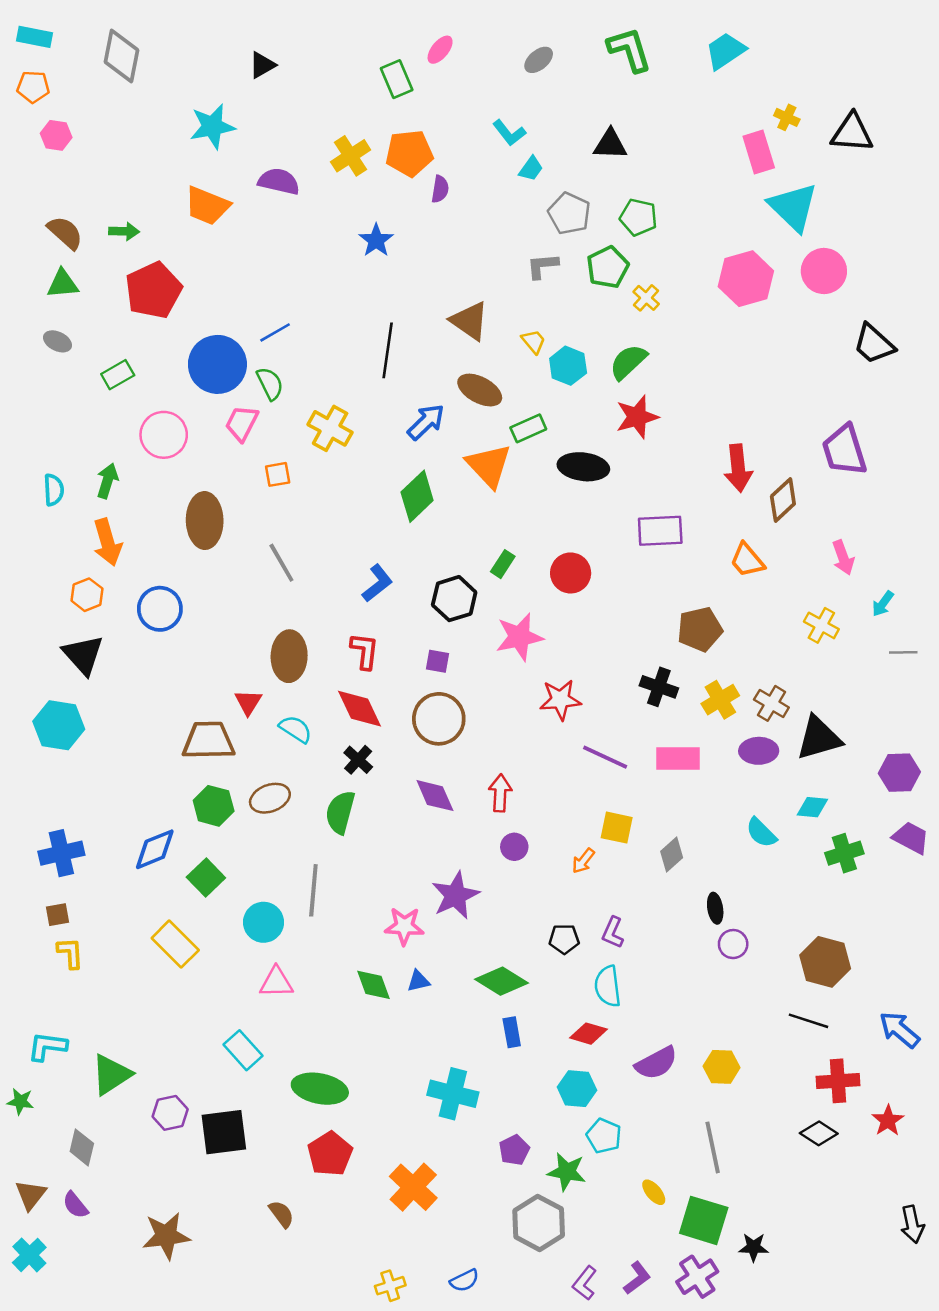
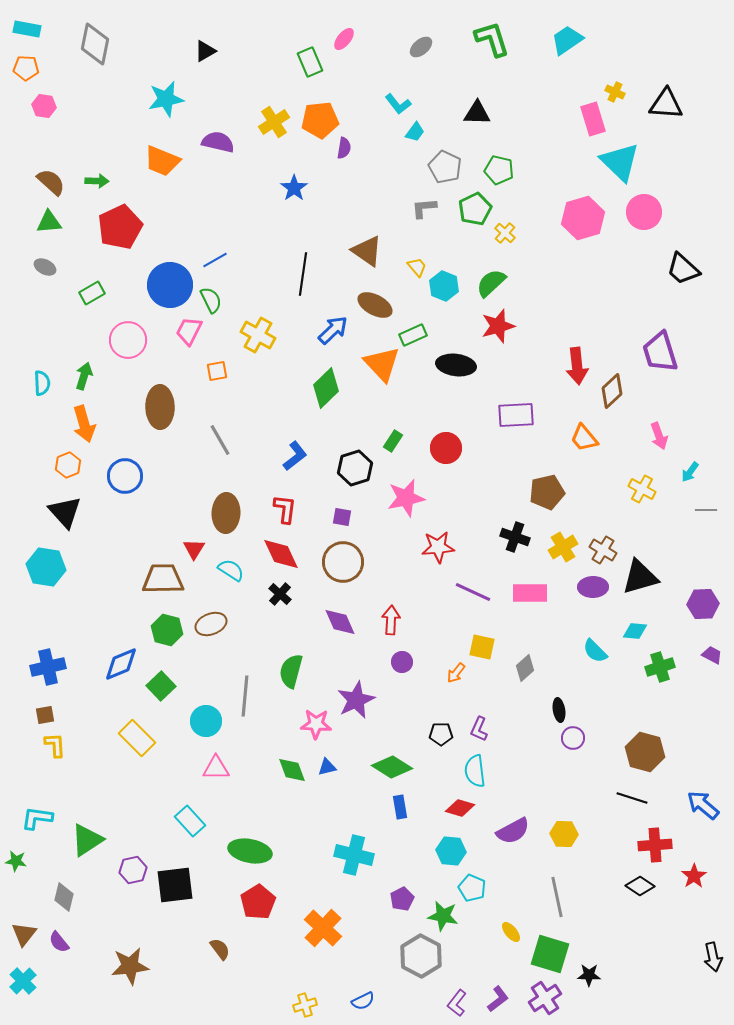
green semicircle: (340, 812) -> (291, 671), moved
purple trapezoid: (911, 838) -> (712, 655), size x0.7

